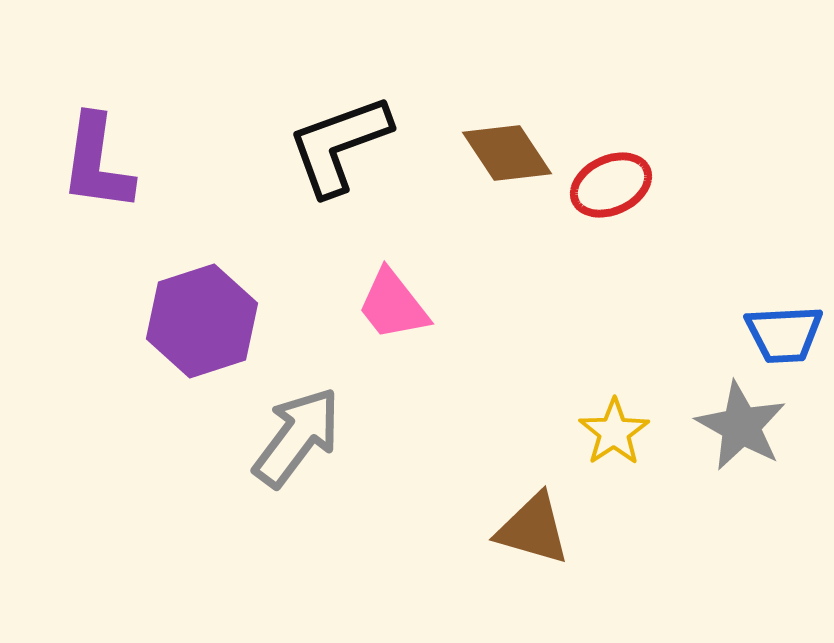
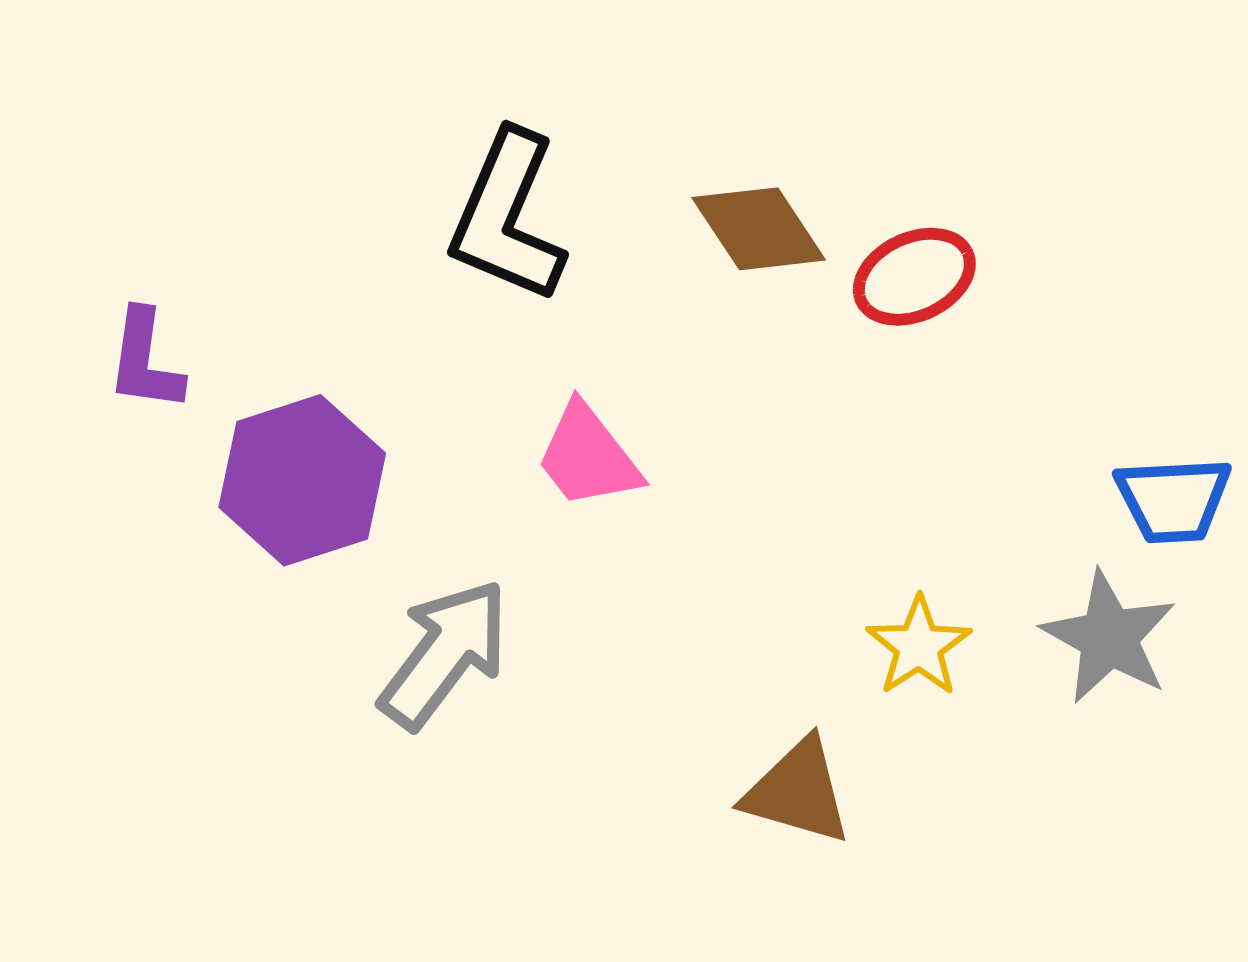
black L-shape: (339, 145) -> (507, 217), turned -47
purple L-shape: (97, 163) -> (145, 361), moved, size x0.7

